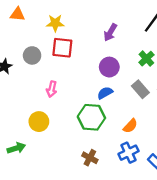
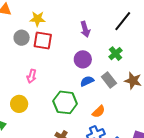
purple arrow: (110, 32) -> (85, 29), turned -49
gray circle: (32, 55) -> (22, 38), moved
blue semicircle: (105, 93) -> (87, 81), moved

